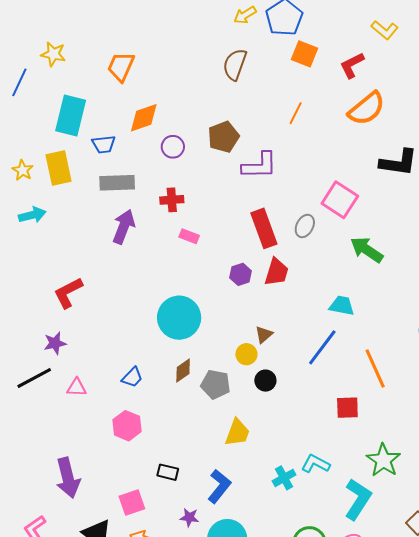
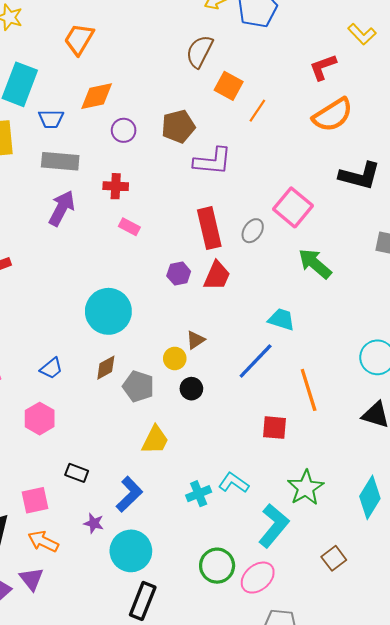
orange square: (304, 54) -> (229, 86), moved

